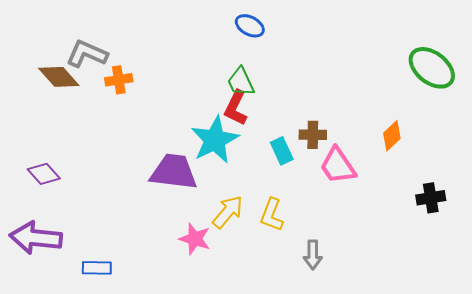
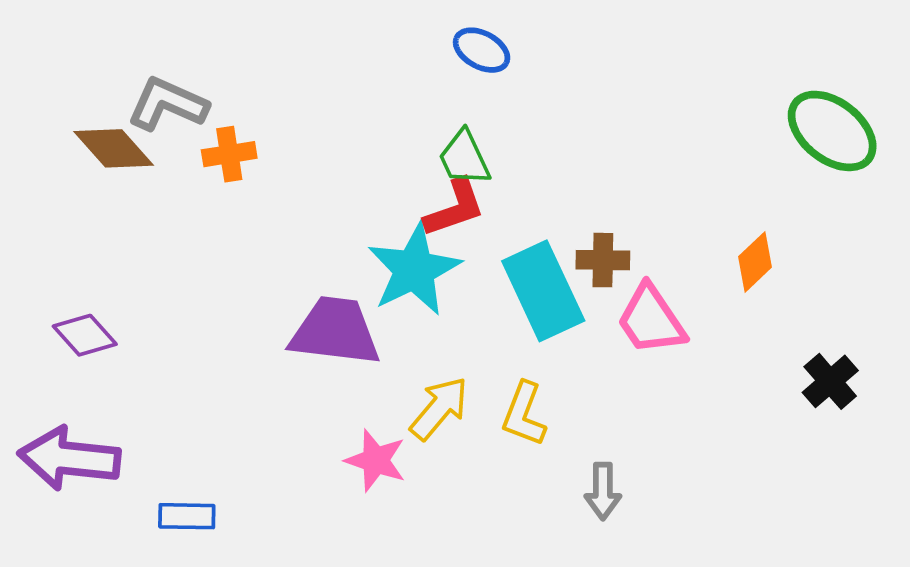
red L-shape: (236, 108) -> (455, 208), turned -135
cyan rectangle: (282, 151) -> (543, 291), size x1.8
black cross: (431, 198) -> (830, 381), turned -32

